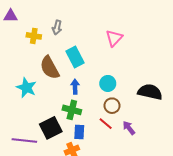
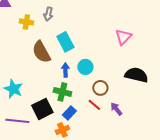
pink triangle: (114, 38) -> (123, 37), moved
cyan circle: (108, 83) -> (85, 67), moved
cyan star: (26, 88) -> (13, 89), moved
blue rectangle: (79, 132) -> (69, 113), turned 40

